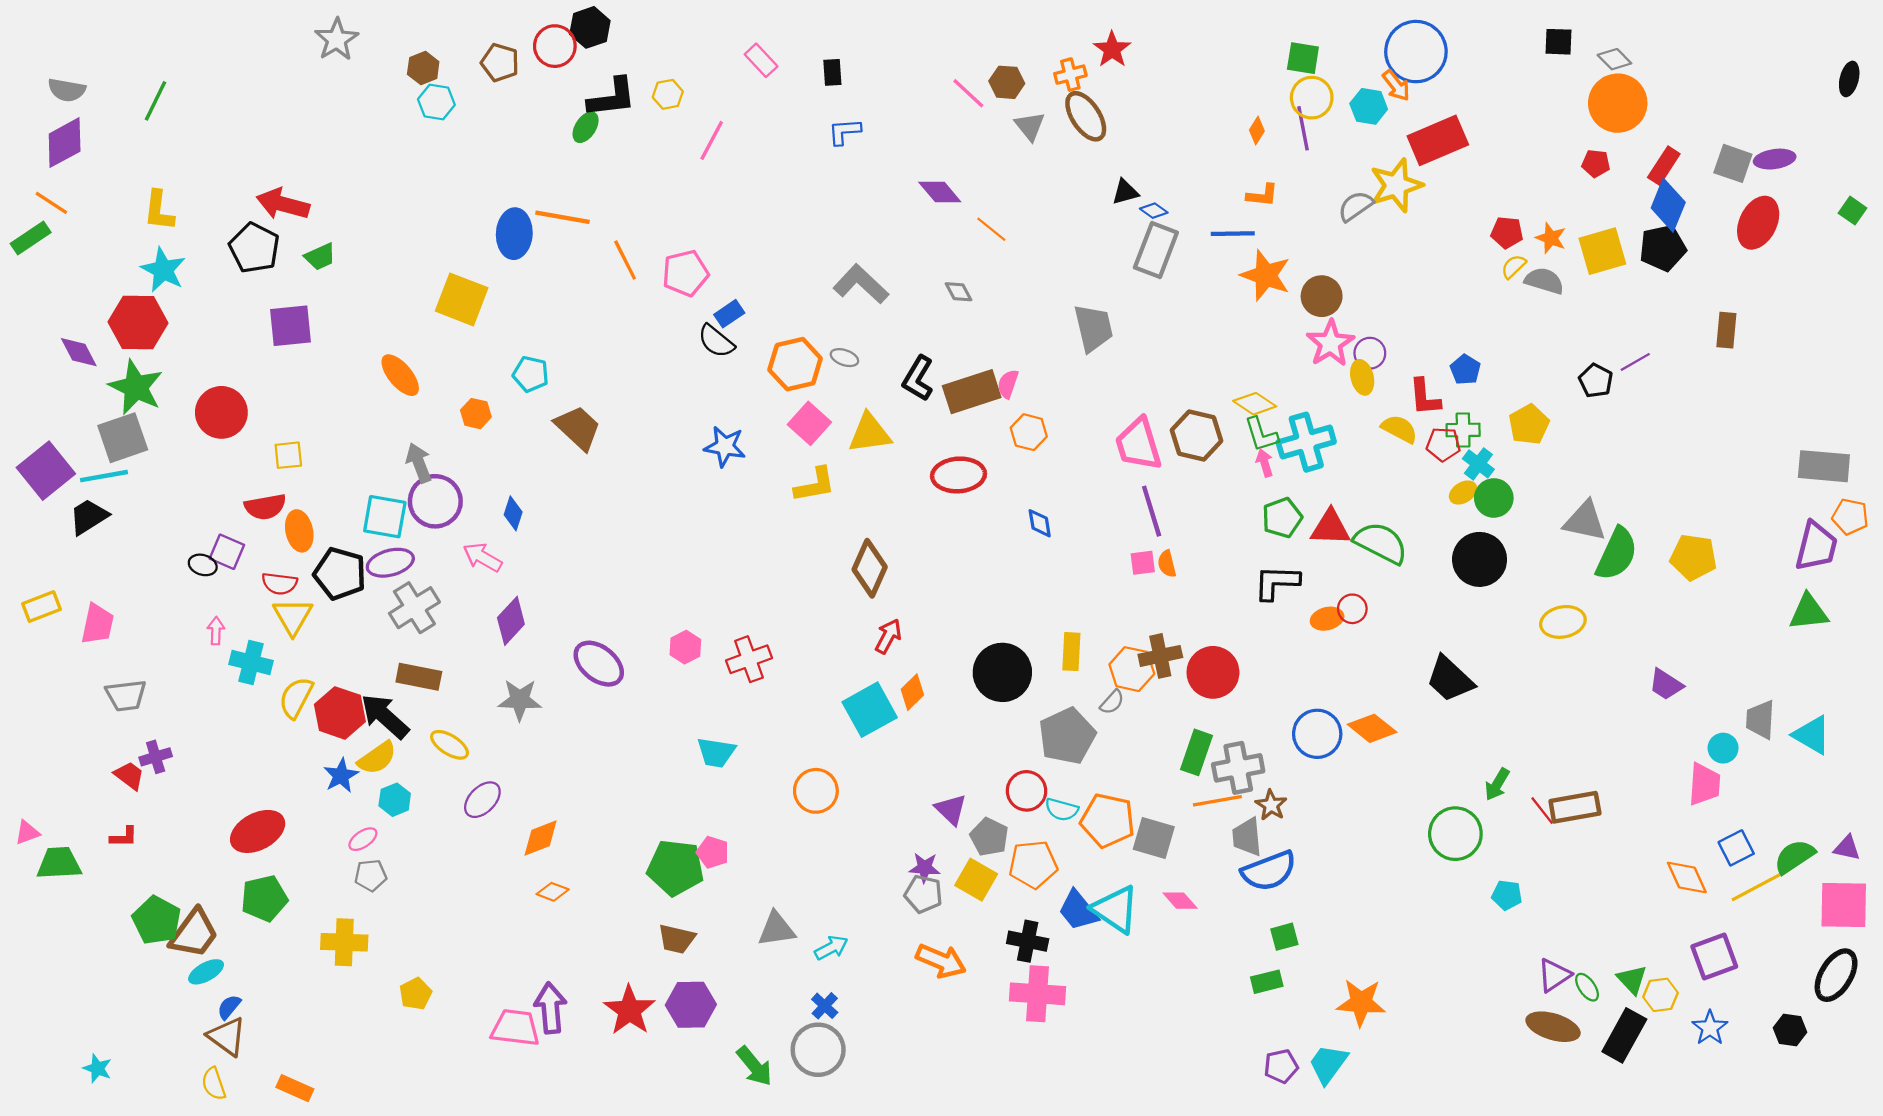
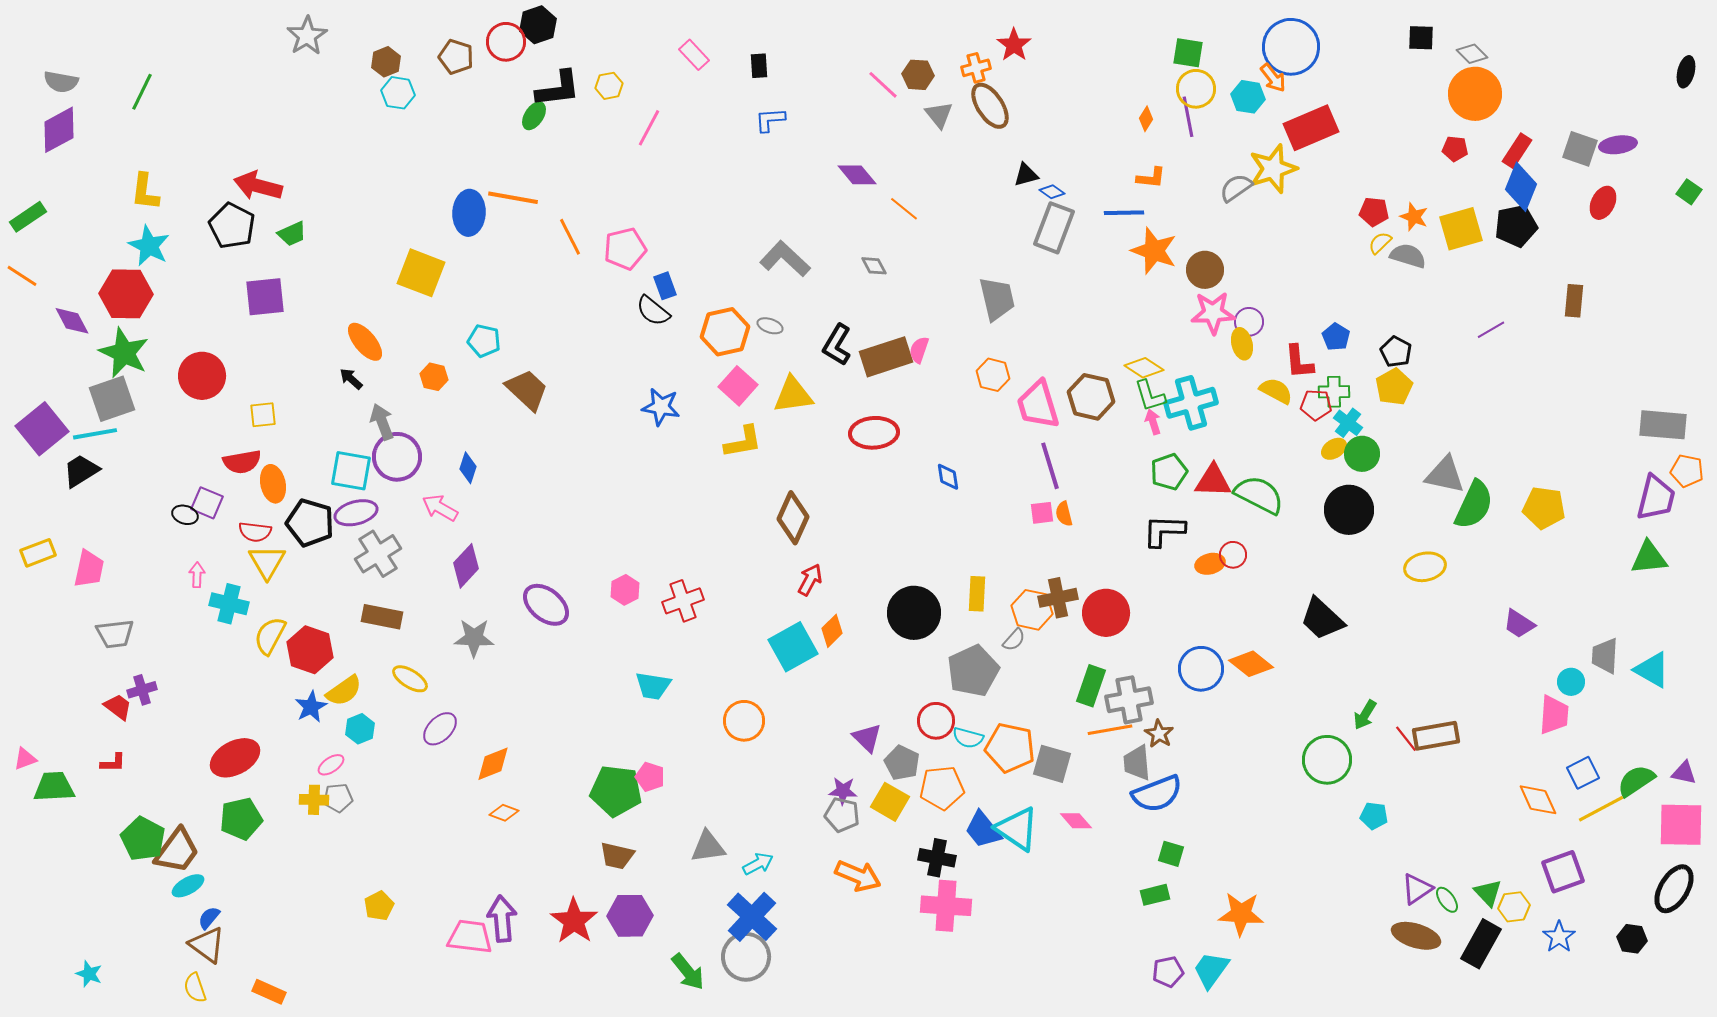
orange line: (51, 203) -> (22, 276), moved
red ellipse: (1758, 223) -> (1603, 203), size x0.7
blue rectangle: (729, 314) -> (665, 286), turned -76
pink star: (1330, 343) -> (1213, 313), turned 30
black pentagon: (1596, 381) -> (1396, 352), moved
orange hexagon: (1029, 432) -> (993, 375), moved
black arrow: (385, 716) -> (351, 379), moved, size x0.5
green square: (1284, 937) -> (1171, 854), turned 32
yellow cross: (344, 942) -> (314, 800), moved, size x0.7
blue cross: (825, 1006) -> (752, 917), size x2.0

